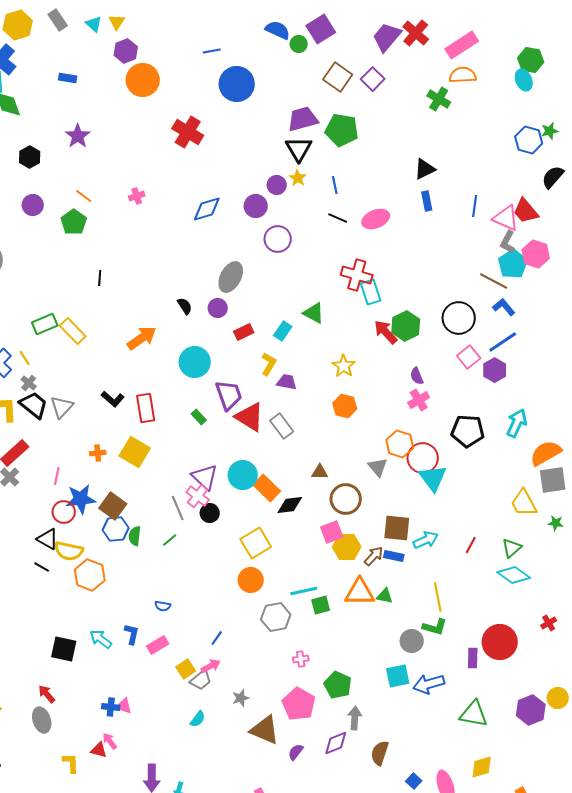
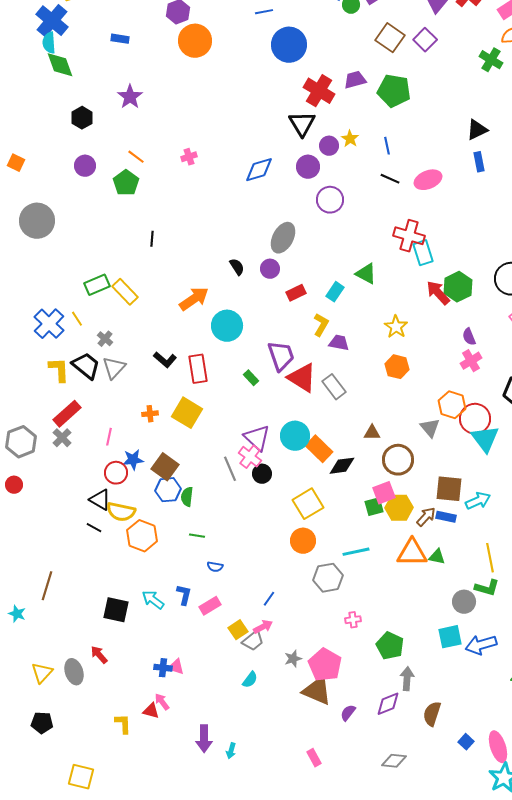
purple trapezoid: (303, 119) -> (355, 80), size x0.7
red cross: (188, 132) -> (319, 91), moved
black triangle: (299, 149) -> (302, 124), moved
cyan circle: (195, 362) -> (227, 326), moved
gray cross: (29, 383) -> (105, 339), moved
blue star: (81, 499) -> (133, 460), size x0.7
green line: (170, 540) -> (197, 536), moved, turned 49
green square: (321, 605) -> (374, 507), moved
pink pentagon: (299, 704) -> (325, 665), moved
gray ellipse: (42, 720) -> (74, 672), moved

